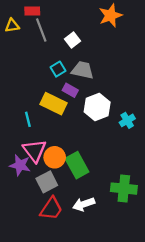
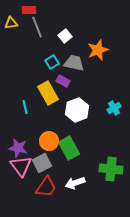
orange star: (110, 15) -> (98, 50), moved
yellow rectangle: (54, 104) -> (48, 93), turned 35
white hexagon: (97, 107) -> (77, 110), moved
pink triangle: (35, 151) -> (21, 166), moved

